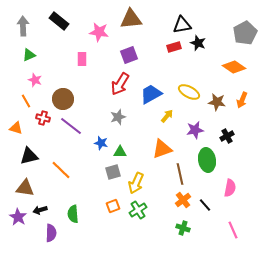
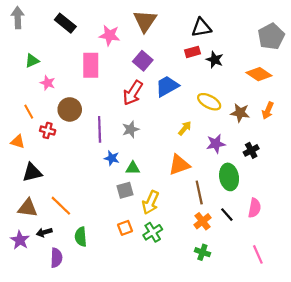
brown triangle: (131, 19) -> (145, 21), turned -50
gray arrow: (23, 26) -> (18, 18), moved
black star: (198, 43) -> (215, 60), moved
purple square: (129, 55) -> (143, 61), turned -30
pink rectangle: (82, 59) -> (91, 65), size x1.6
pink star: (35, 80) -> (48, 83), moved
blue trapezoid: (151, 94) -> (167, 86), moved
purple line: (71, 126) -> (100, 129), moved, turned 50
orange line: (61, 170) -> (61, 206), moved
black line: (205, 205) -> (227, 215), moved

